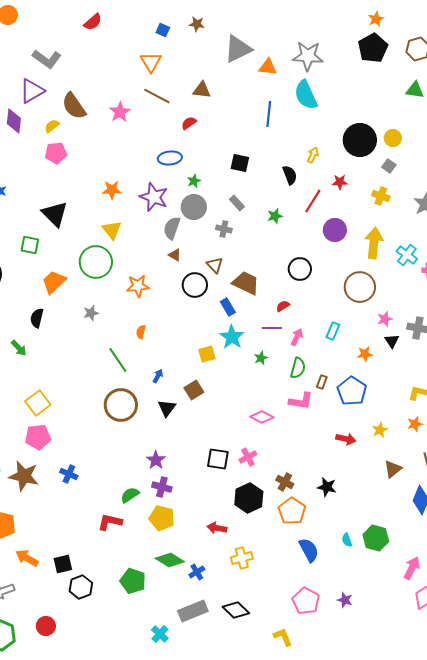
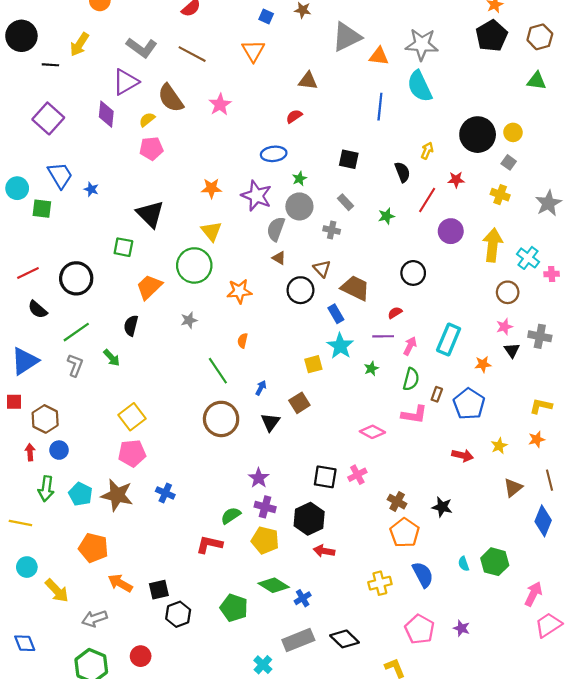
brown line: (157, 96) -> (192, 54), moved
brown circle: (360, 287) -> (508, 292), moved, size x0.7
cyan rectangle: (333, 331) -> (449, 340), size x1.6
black hexagon: (249, 498) -> (309, 519), moved
yellow cross: (242, 558) -> (380, 583), moved

